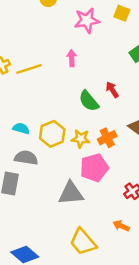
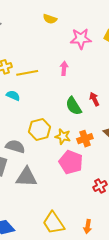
cyan semicircle: (21, 128) -> (13, 96), moved
pink pentagon: (94, 168) -> (71, 162), turned 30
gray triangle: (71, 193) -> (27, 177), moved
orange arrow: (121, 226) -> (88, 227), moved, turned -112

